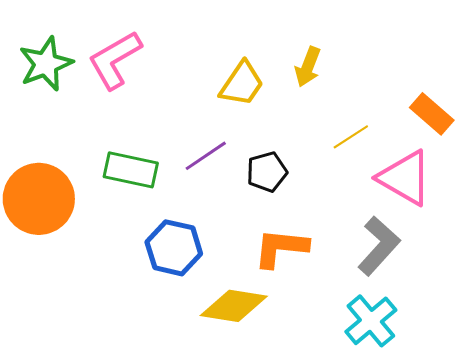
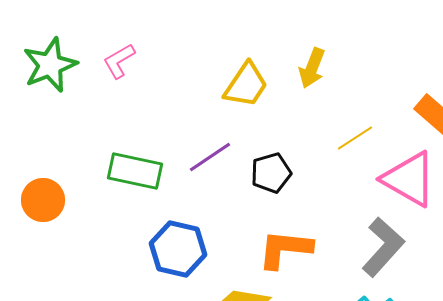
pink L-shape: (115, 60) -> (119, 61), size x0.6
orange circle: (39, 199) -> (43, 200), size x0.6

